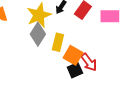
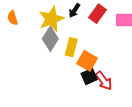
red arrow: (89, 62) -> (104, 81), moved

